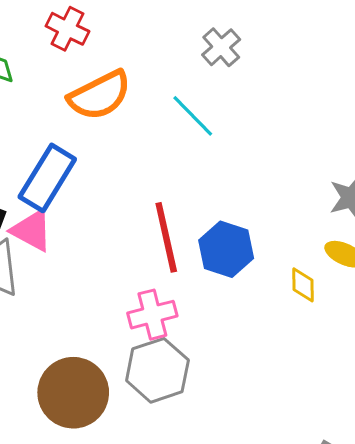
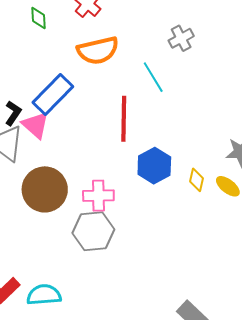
red line: (166, 237) -> (124, 119), moved
yellow diamond: (303, 285) -> (196, 180), moved
brown circle: (73, 393) -> (45, 189), moved

